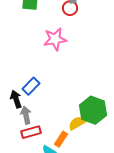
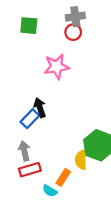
black arrow: (16, 99) -> (40, 108), moved
yellow semicircle: (77, 123) -> (81, 160), turned -60

